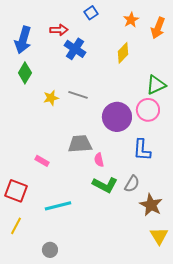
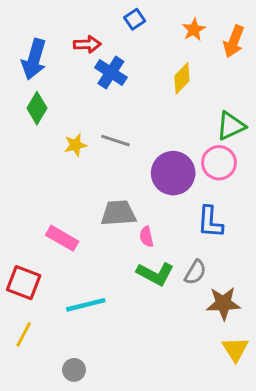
pink rectangle: (42, 161) -> (62, 238), size x1.5
brown star: (151, 205) -> (223, 303), turned -30

